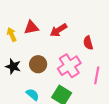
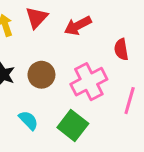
red triangle: (31, 28) -> (37, 18), turned -42

